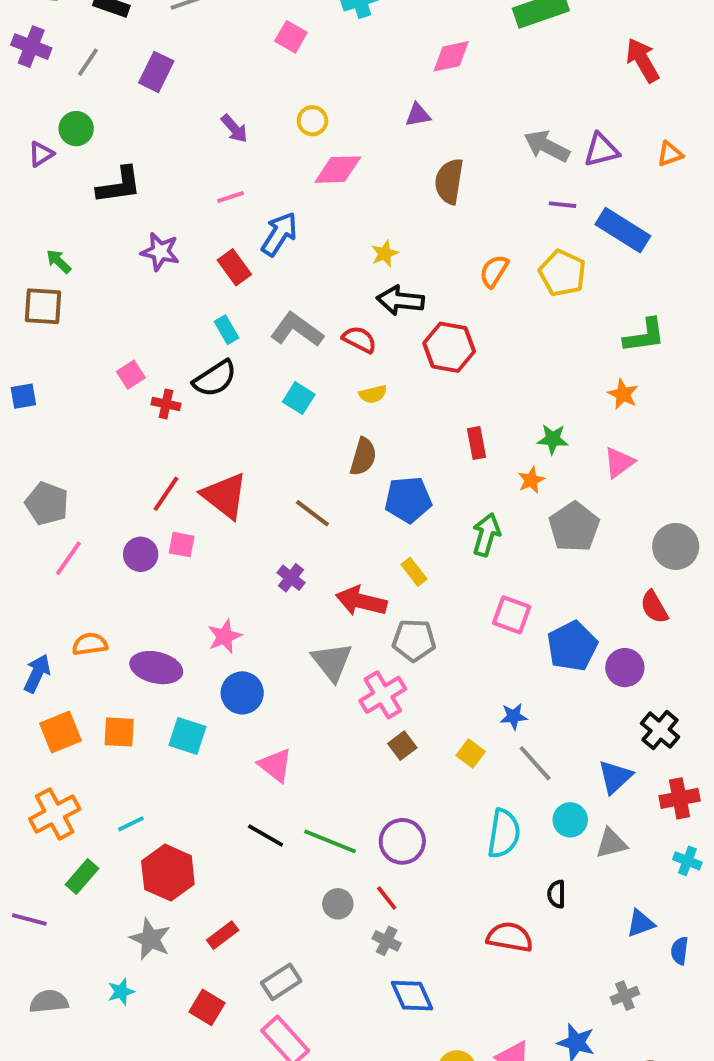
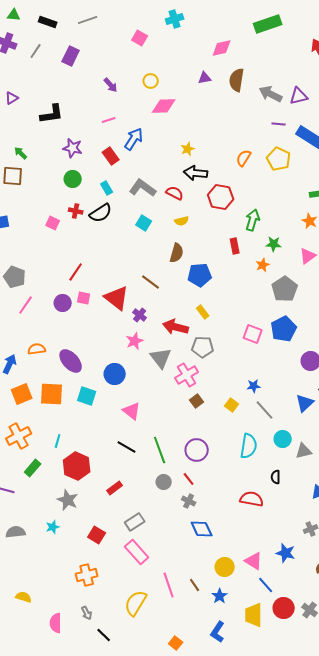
green circle: (76, 129) -> (73, 179), moved
brown semicircle: (449, 181) -> (237, 80), moved
pink square: (131, 375) -> (53, 223), moved, turned -32
red cross: (166, 404) -> (76, 211), moved
red triangle: (225, 496) -> (117, 298), moved
green arrow: (486, 535) -> (253, 220), moved
pink star: (225, 636) -> (135, 341), moved
blue pentagon: (572, 646) -> (284, 329), moved
purple ellipse: (156, 668) -> (71, 361), turned 35
orange square: (119, 732) -> (52, 394), size x1.4
blue triangle: (615, 777) -> (305, 403), moved
cyan line: (131, 824) -> (58, 441), turned -48
green line: (330, 841) -> (160, 450), turned 48
red rectangle: (223, 935) -> (115, 488), moved

